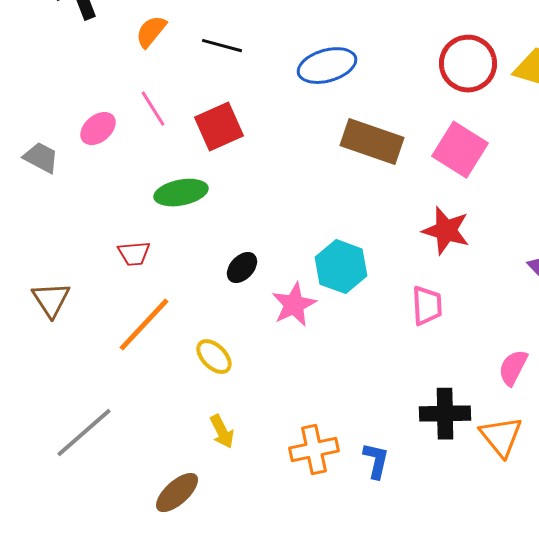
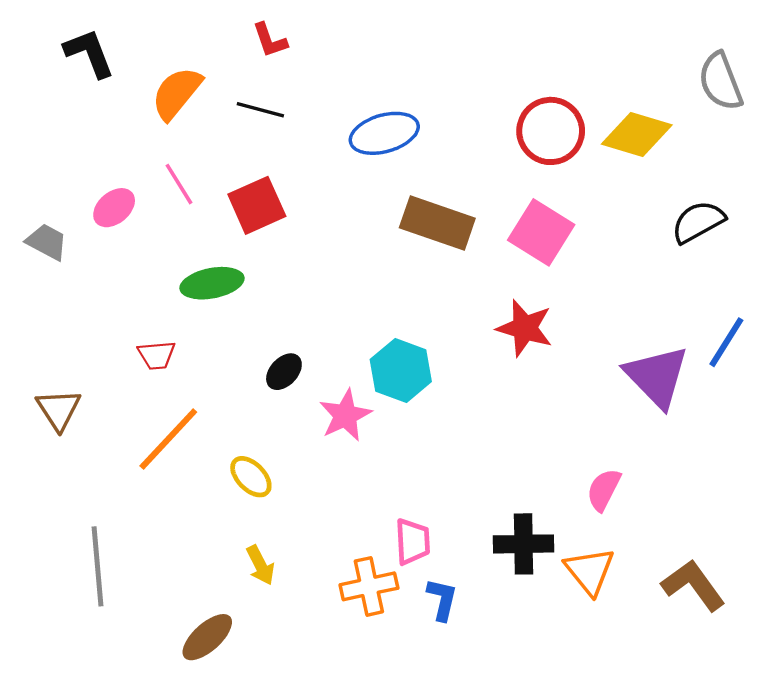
orange semicircle: (151, 32) -> (177, 93), size x1.4
pink trapezoid: (427, 306) -> (413, 542), moved
gray line: (84, 433) -> (98, 566), turned -54

